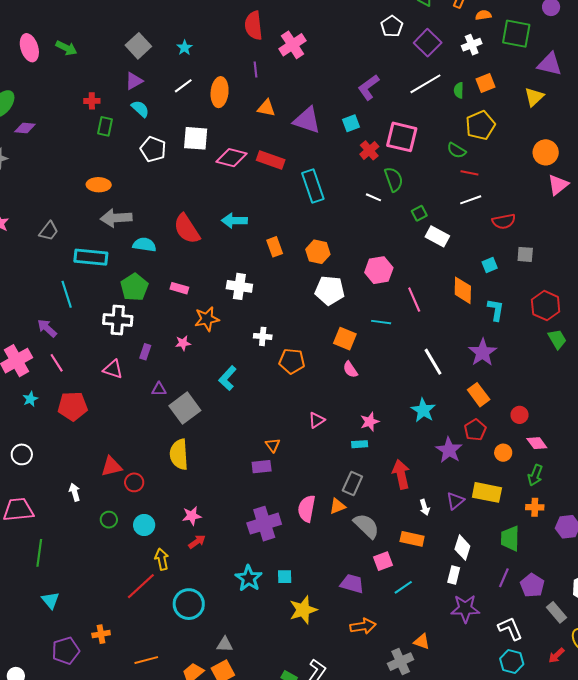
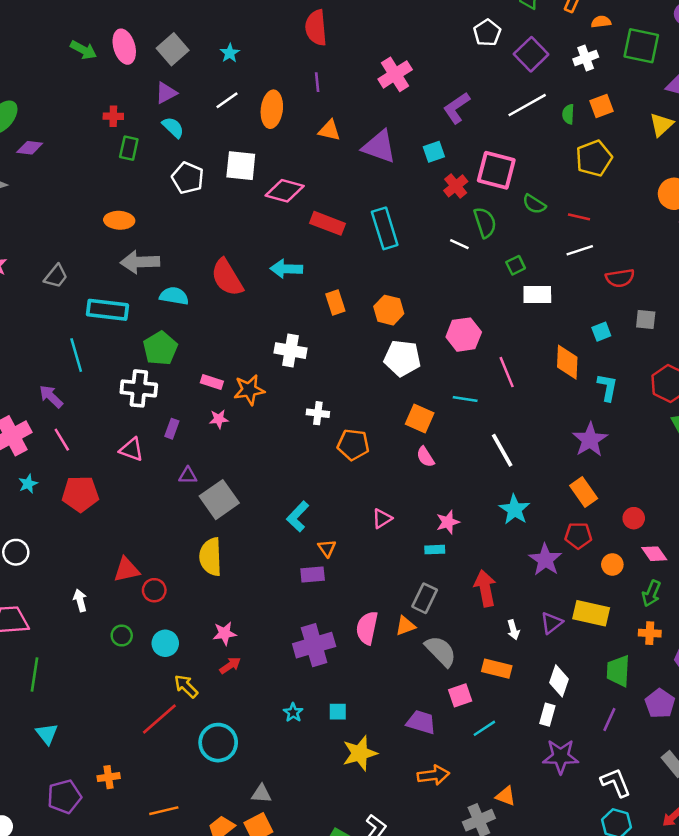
pink cross: (292, 45) -> (395, 74), moved
pink ellipse: (29, 48) -> (124, 47), moved
green semicircle: (456, 150) -> (534, 204), moved
red rectangle: (271, 160) -> (328, 223), moved
white rectangle: (437, 236) -> (537, 295), turned -30
pink rectangle: (179, 288) -> (212, 382), moved
white line: (433, 362) -> (502, 450), moved
cyan L-shape: (228, 378) -> (298, 517), moved
red pentagon: (475, 430) -> (578, 535), turned 30
yellow arrow: (162, 559) -> (186, 686), turned -35
cyan star: (249, 578) -> (293, 712), size x0.6
purple pentagon: (532, 585) -> (660, 704), moved

